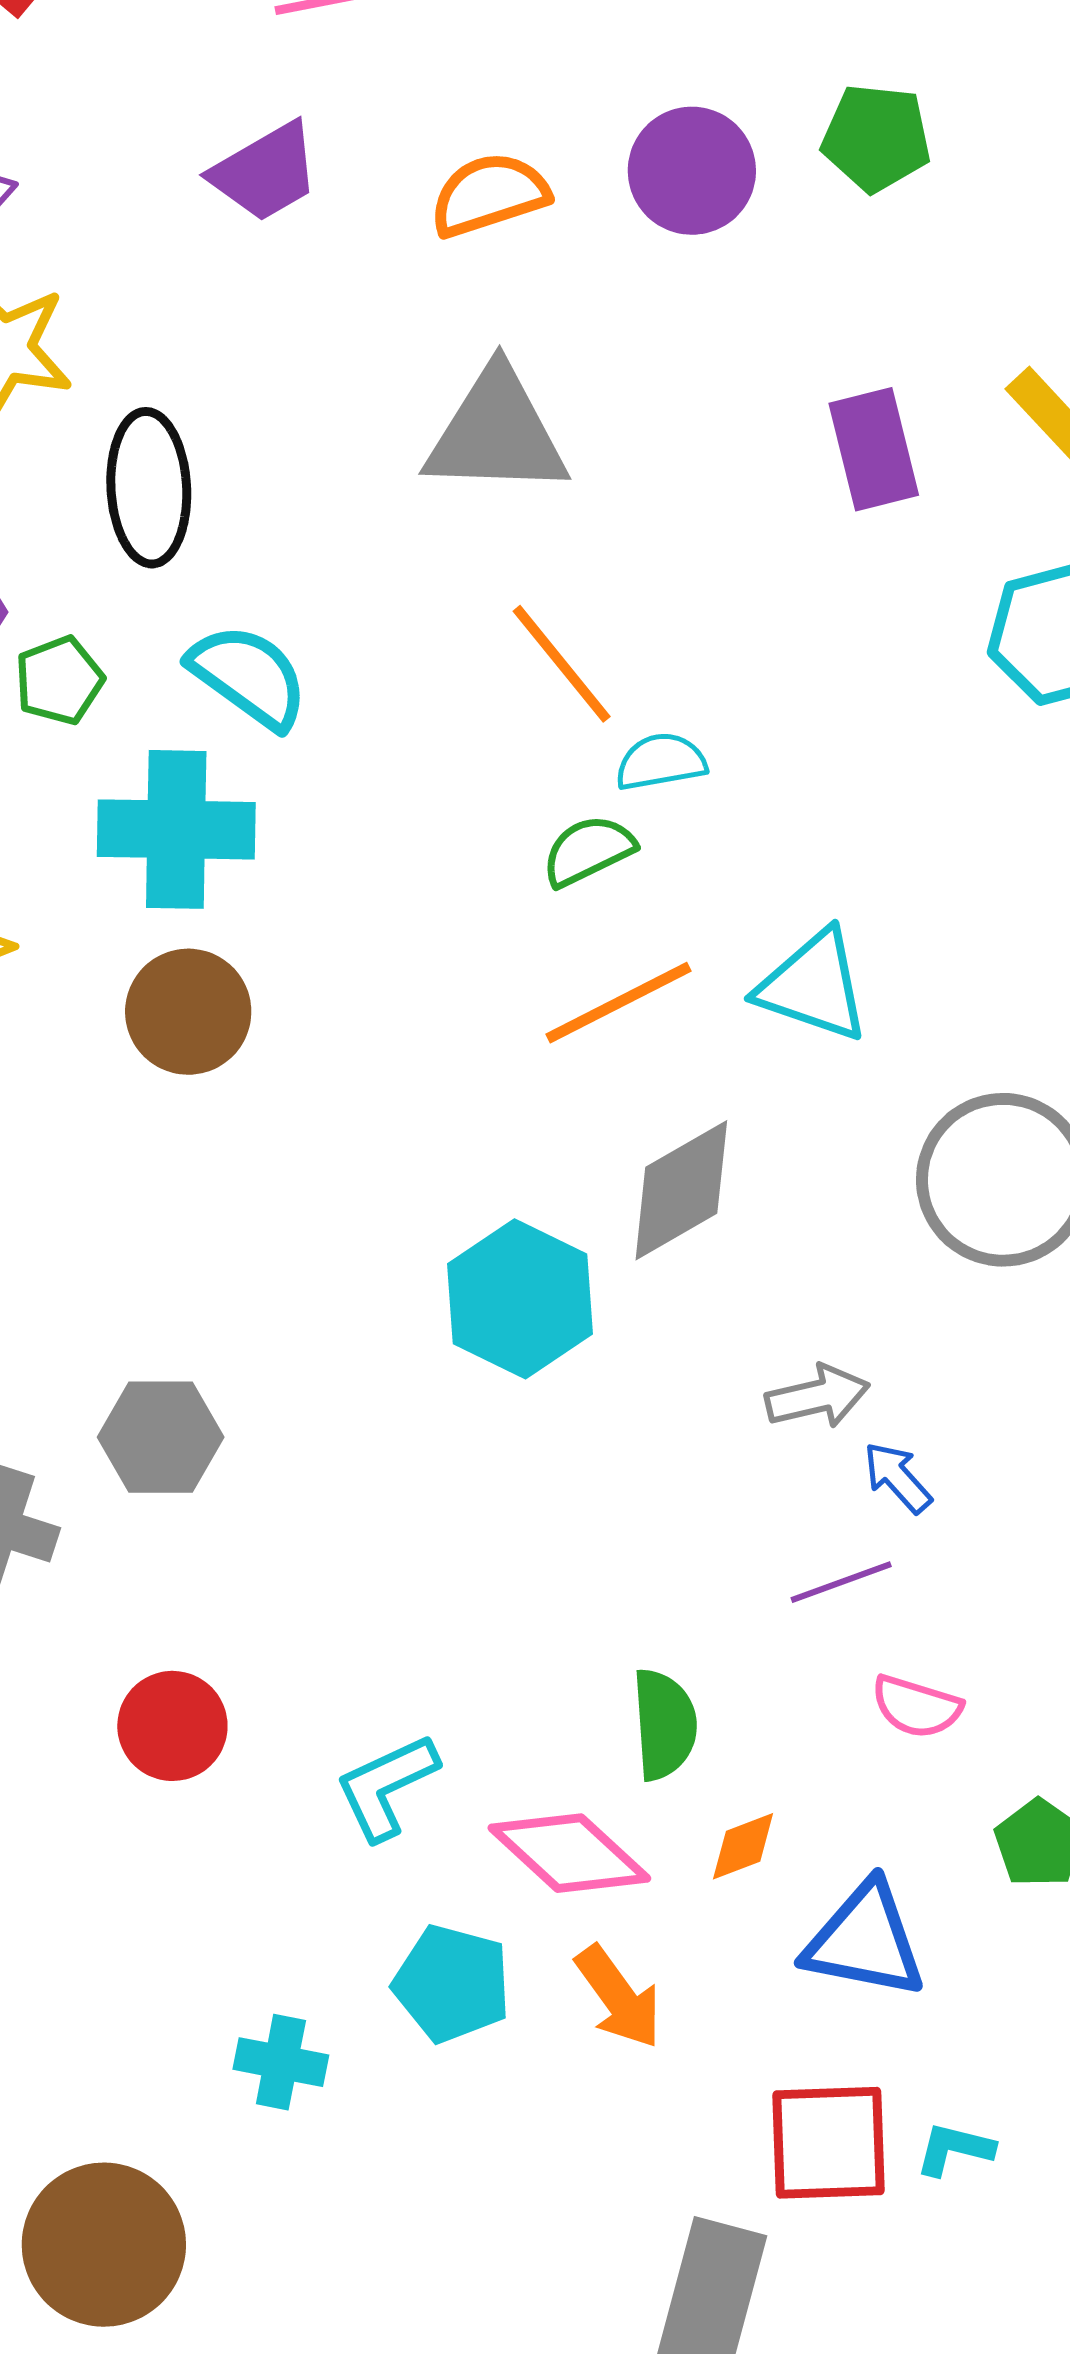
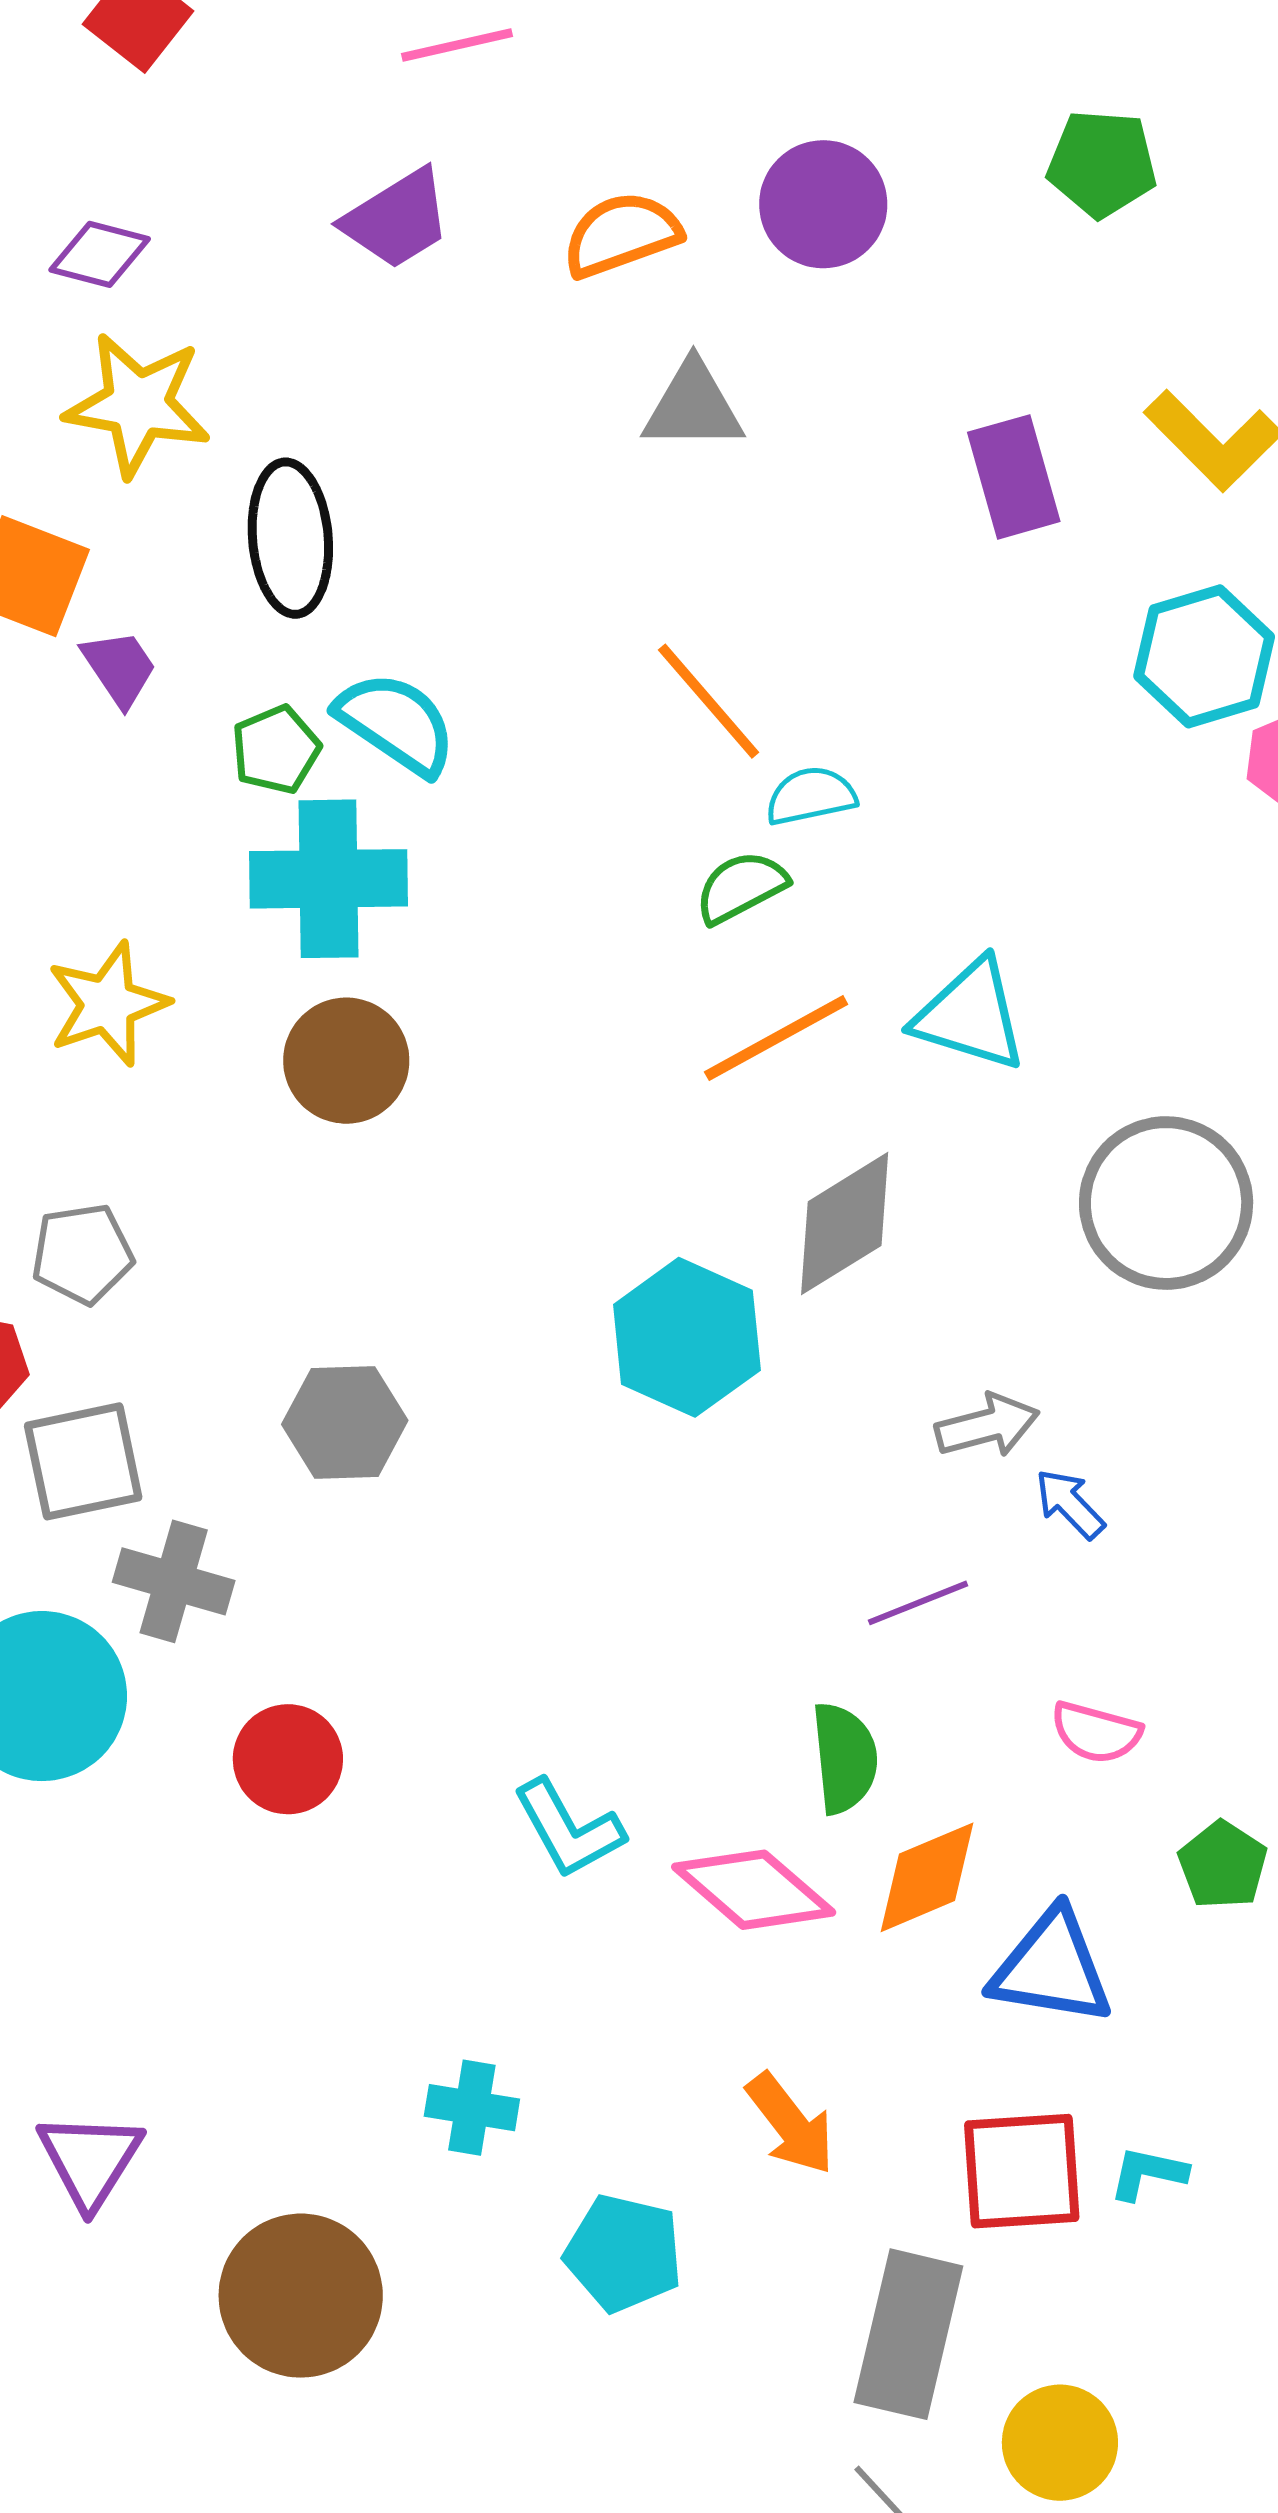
green pentagon: (876, 138) -> (1102, 164), moved
gray triangle: (496, 433) -> (693, 406), moved, size x0.7
green pentagon: (59, 680) -> (276, 750), moved
gray hexagon: (161, 1437) -> (345, 1422), moved
purple line: (841, 1582) -> (918, 1603), moved
red circle: (172, 1726) -> (288, 1759), moved
cyan L-shape: (386, 1787) -> (569, 1829), turned -92
orange diamond: (743, 1846) -> (927, 1877), size x1.6
cyan pentagon: (452, 1984) -> (624, 2253), moved
orange arrow: (619, 1997) -> (791, 2124), moved

